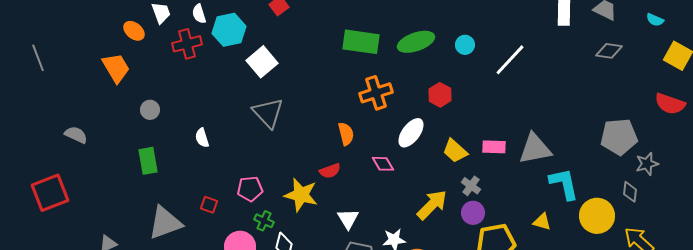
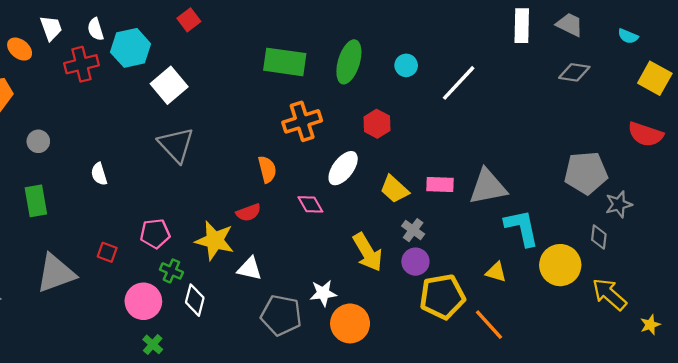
green ellipse: (416, 42) -> (349, 62), turned -54
yellow arrow: (432, 205) -> (368, 252), turned 104
white triangle: (348, 219) -> (250, 269), moved, turned -45

